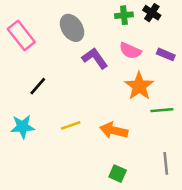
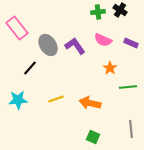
gray ellipse: (72, 28) -> (48, 45), moved
orange star: (139, 86) -> (110, 68), size x0.6

